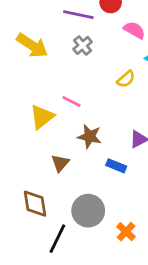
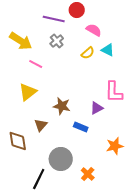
yellow semicircle: (126, 79) -> (88, 53), moved
pink line: (71, 101) -> (36, 64), moved
brown diamond: (35, 204) -> (18, 141), moved

